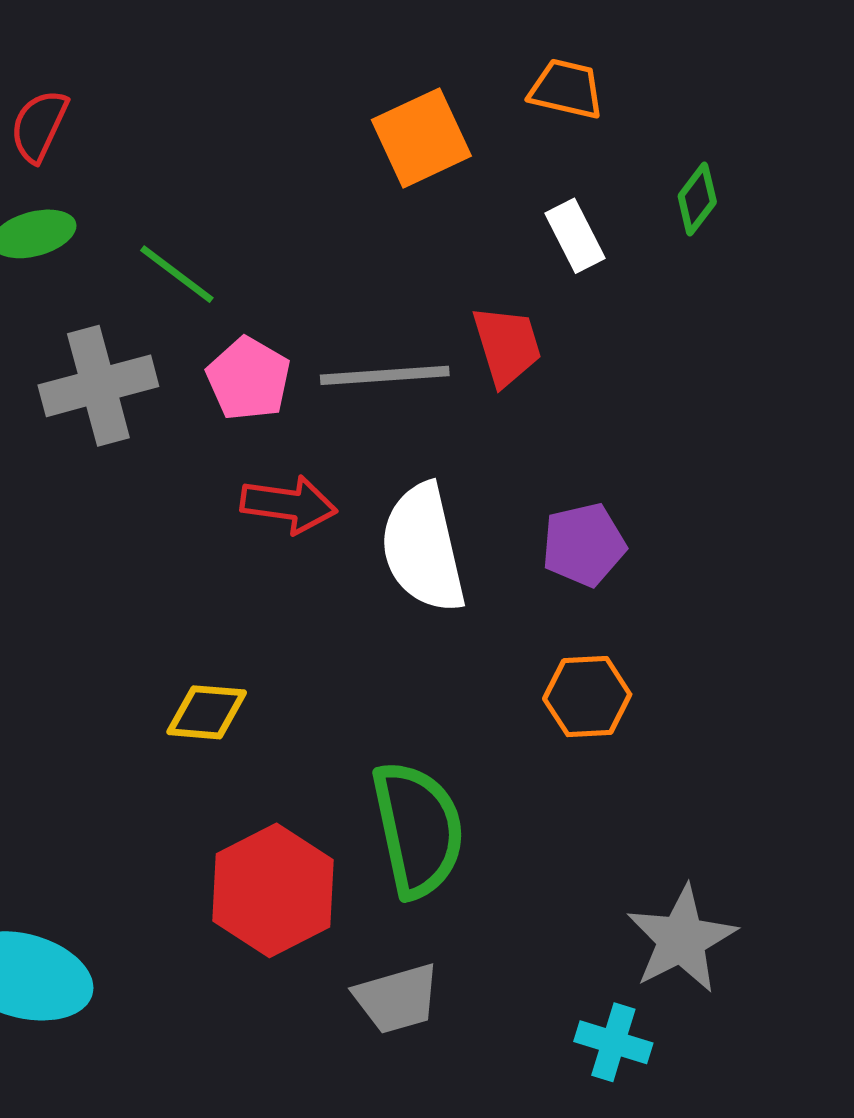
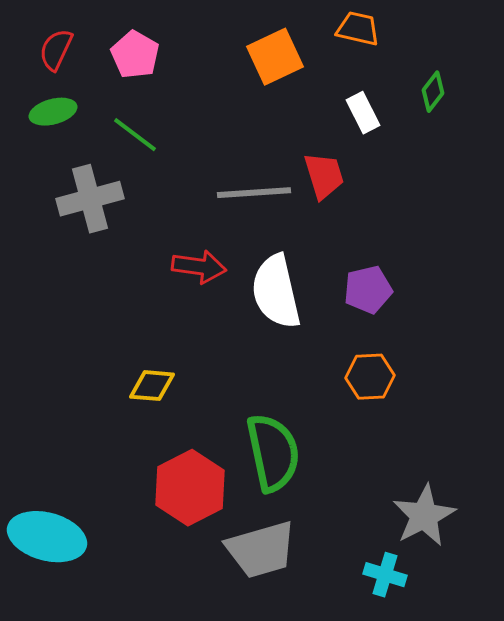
pink pentagon: (249, 379) -> (135, 55), moved
gray trapezoid: (397, 999) -> (261, 550), size x1.4

